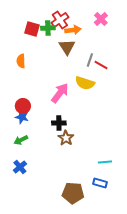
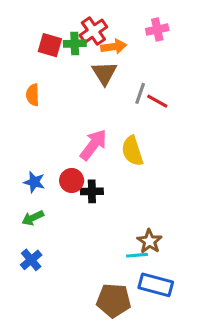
pink cross: (101, 19) -> (157, 30), turned 32
yellow semicircle: (85, 83) -> (132, 151), moved, turned 54
red circle: (23, 106) -> (72, 181), moved
brown star: (66, 138) -> (149, 241), moved
cyan line: (105, 162) -> (137, 255), moved
blue rectangle: (100, 183) -> (156, 285), size x1.5

